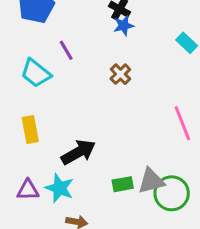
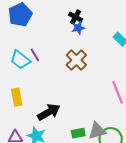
purple line: (66, 50) -> (35, 55), moved
brown cross: (120, 74) -> (76, 60), size x1.5

